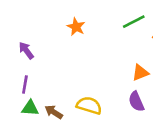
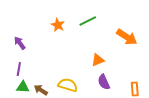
green line: (134, 22) -> (88, 21), moved
orange triangle: (140, 73) -> (98, 60), moved

